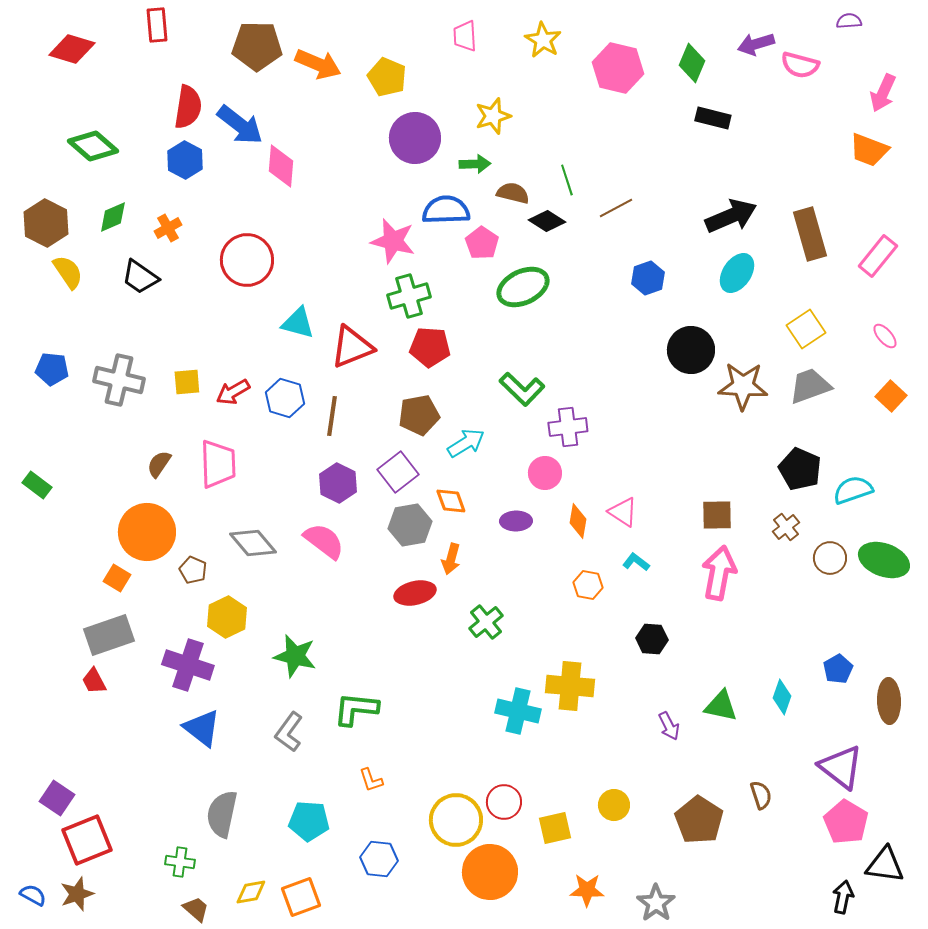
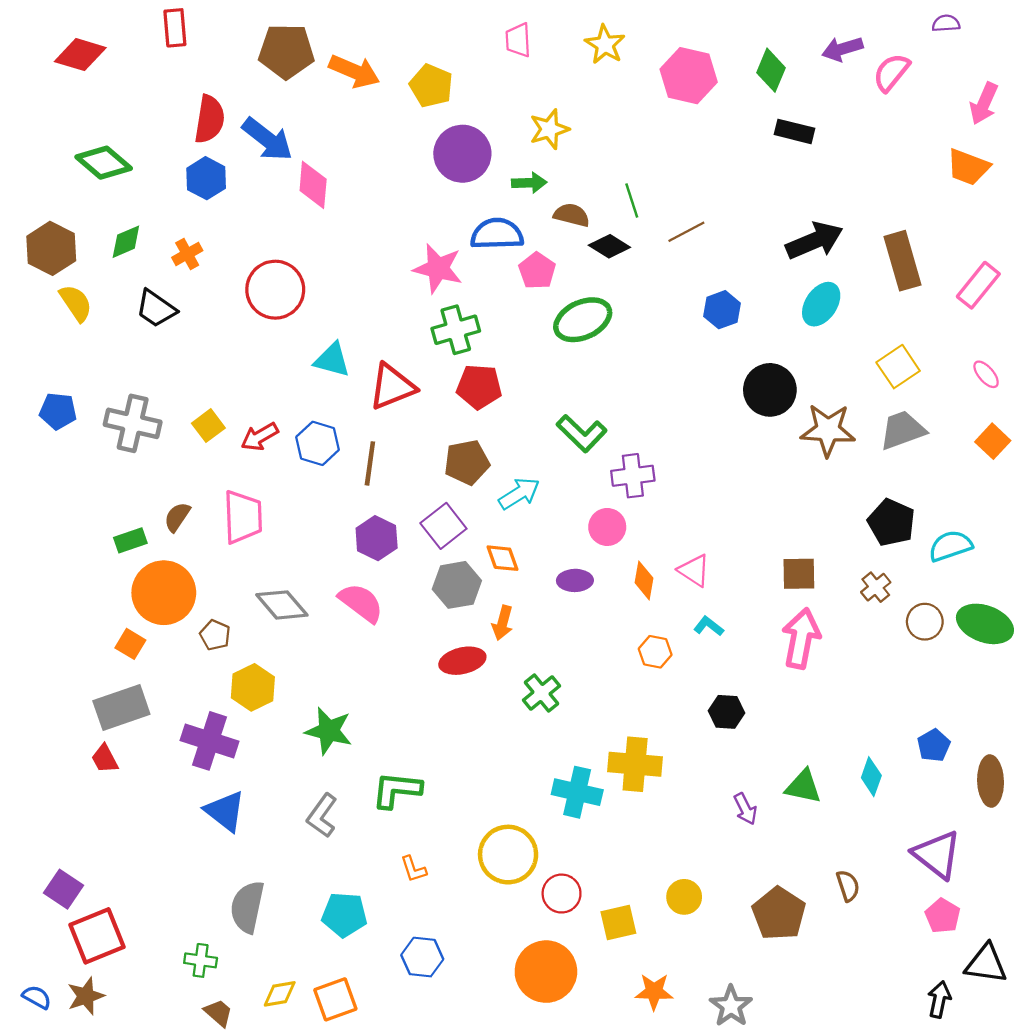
pink semicircle: (800, 65) -> (891, 72), turned 114
yellow square: (187, 382) -> (208, 426), turned -32
green rectangle: (37, 485) -> (130, 540), moved, turned -56
yellow circle: (456, 820) -> (508, 855), moved
pink pentagon: (846, 822) -> (943, 916), size x0.7

